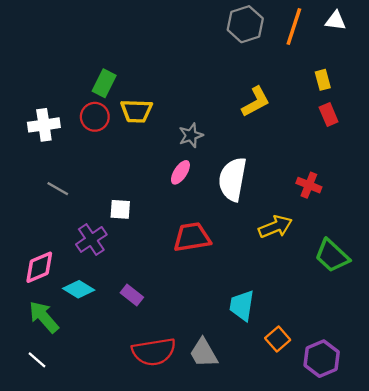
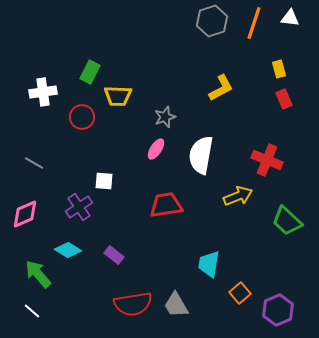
red circle: (95, 117) -> (82, 117), moved
white cross: (44, 125) -> (43, 92), moved
red cross: (309, 185) -> (267, 160), size x1.4
gray line: (58, 189) -> (34, 163), moved
pink diamond: (39, 267) -> (25, 214), moved

